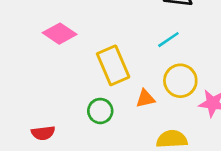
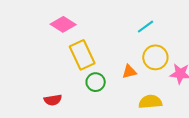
yellow rectangle: (113, 65) -> (82, 55), moved

